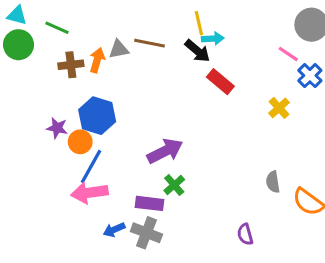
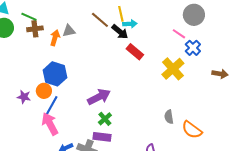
brown line: (150, 43) -> (100, 20), moved, turned 30
brown cross: (71, 65) -> (35, 29), moved
yellow cross: (279, 108) -> (173, 69), size x1.6
purple star: (57, 128) -> (24, 97), moved
pink arrow: (89, 193) -> (50, 124), turned 70
purple rectangle: (150, 203) -> (102, 137), moved

